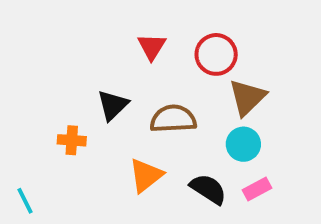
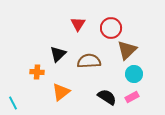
cyan circle: (243, 144) -> (134, 74), moved
orange triangle: (146, 175) -> (61, 92), moved

